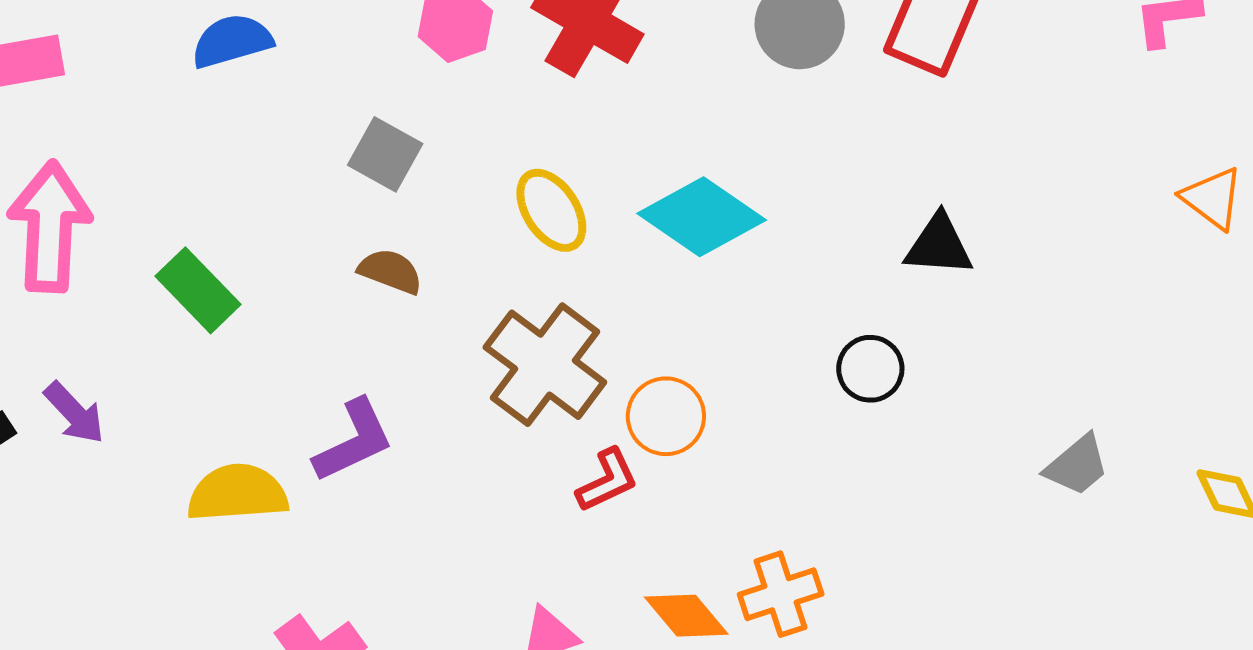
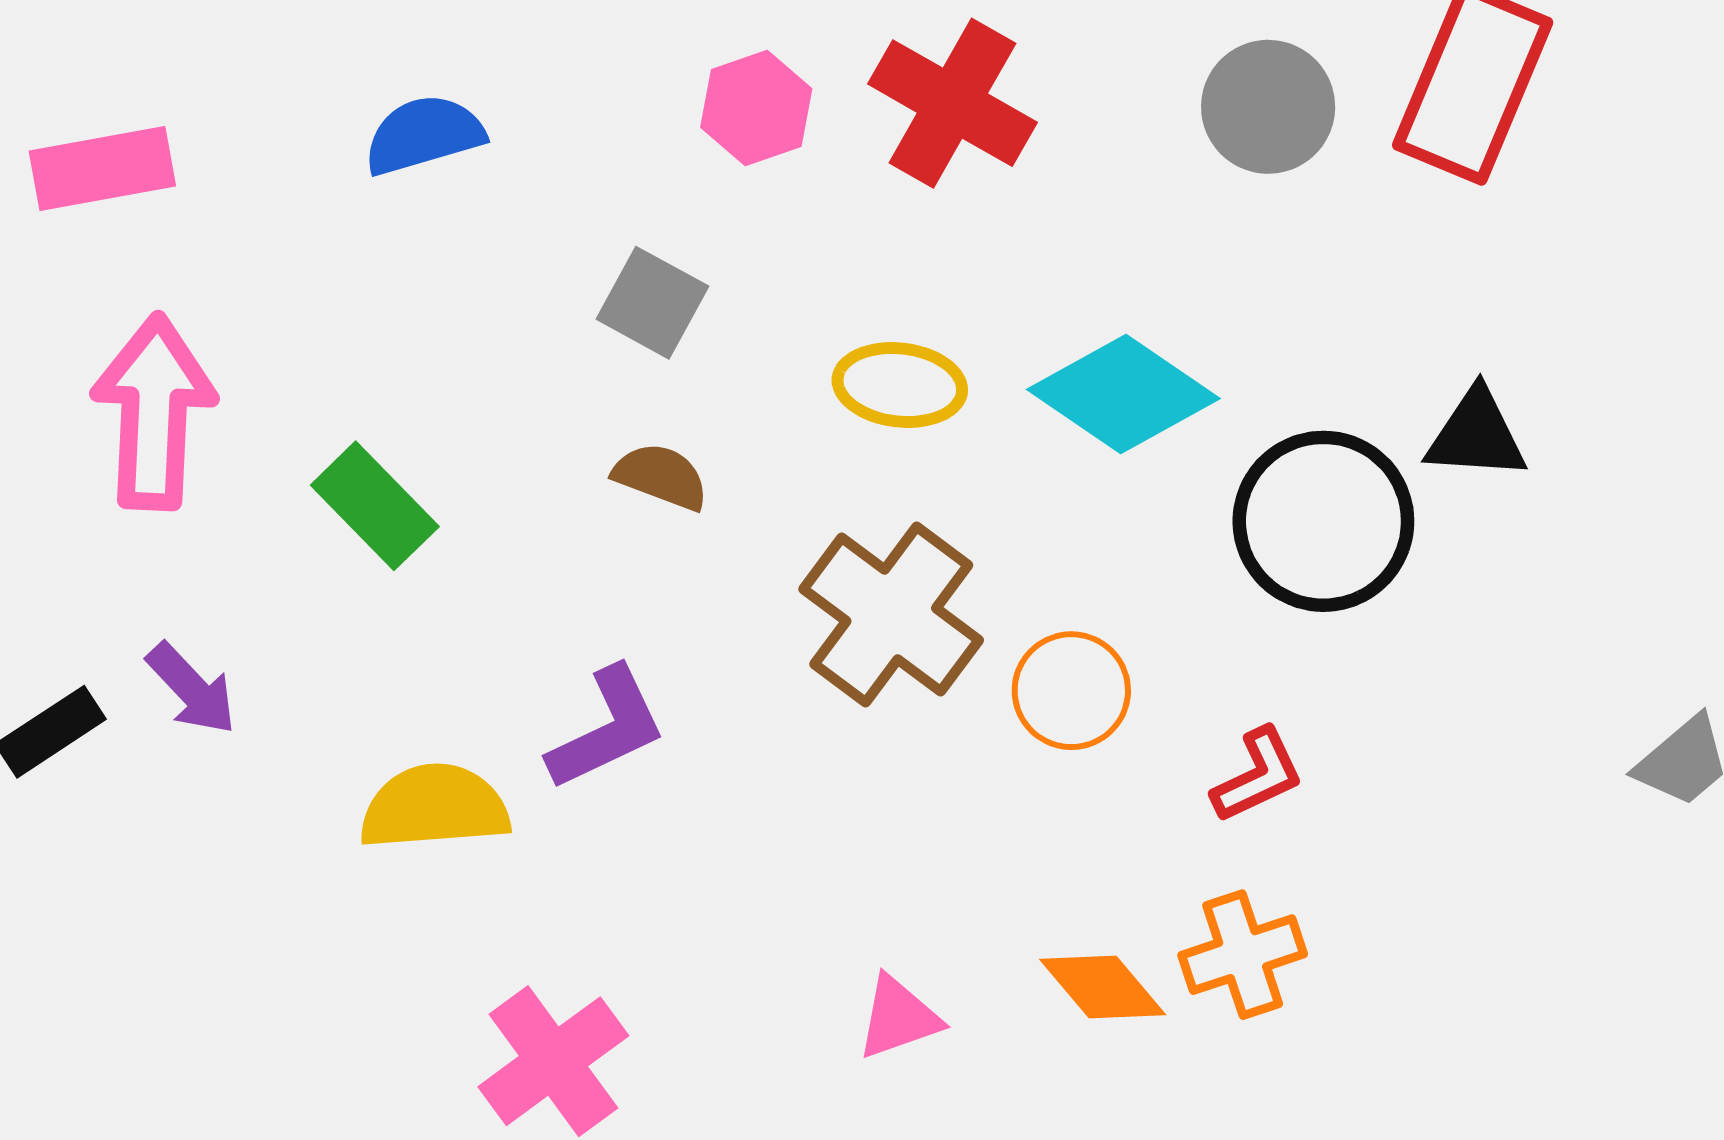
yellow ellipse: (551, 210) -> (900, 385), turned -50
black circle: (870, 369) -> (1323, 521), moved, size x1.8
red L-shape: (607, 480) -> (1258, 775), moved

